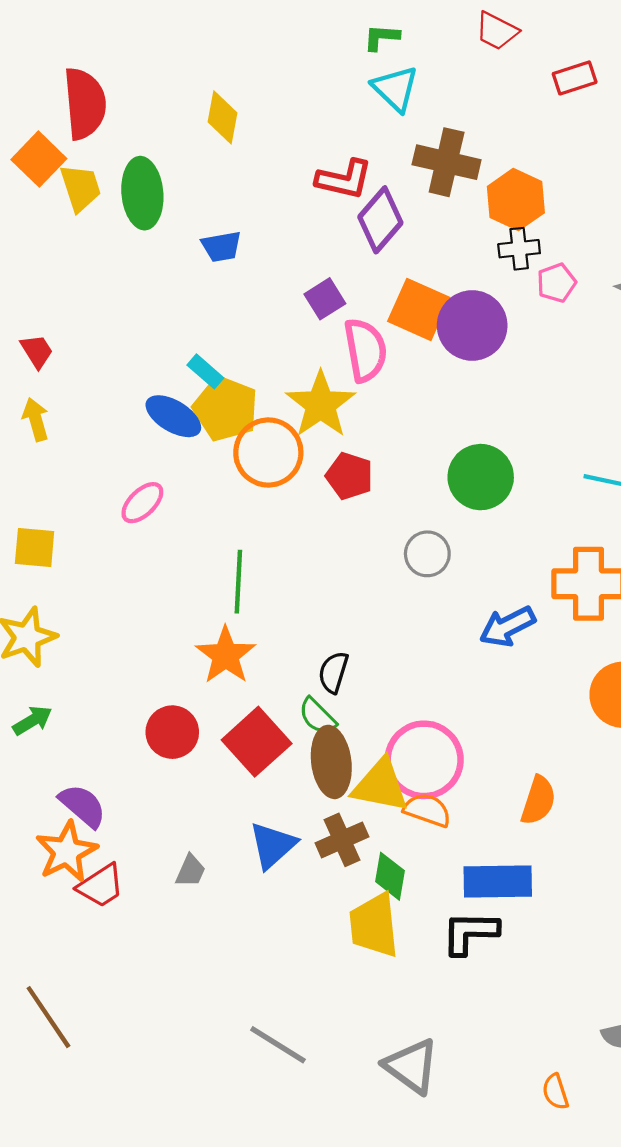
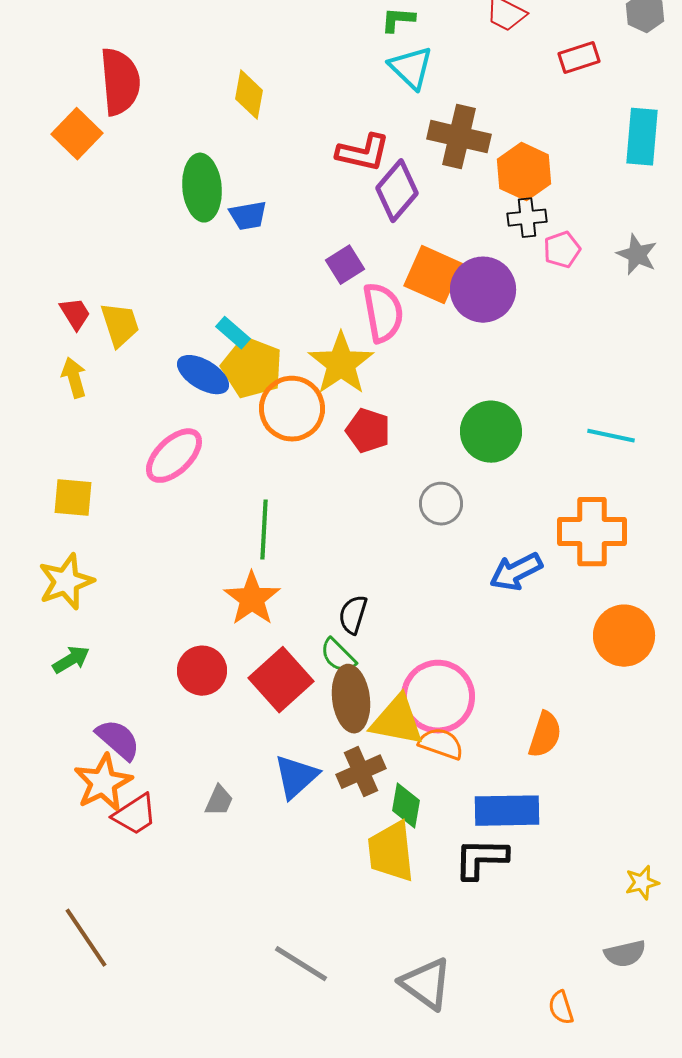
yellow trapezoid: (80, 188) -> (120, 325), moved
green ellipse: (142, 193) -> (202, 188), moved
pink ellipse: (142, 503) -> (174, 456), size x1.4

